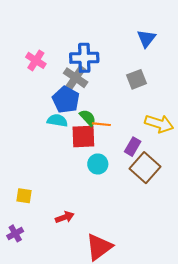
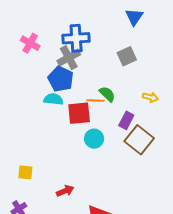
gray cross: (76, 78) -> (69, 58), turned 30
green semicircle: (88, 118) -> (107, 94), moved
yellow arrow: (159, 124) -> (150, 97), size x0.6

